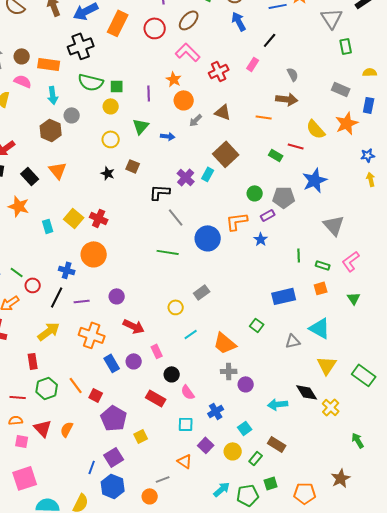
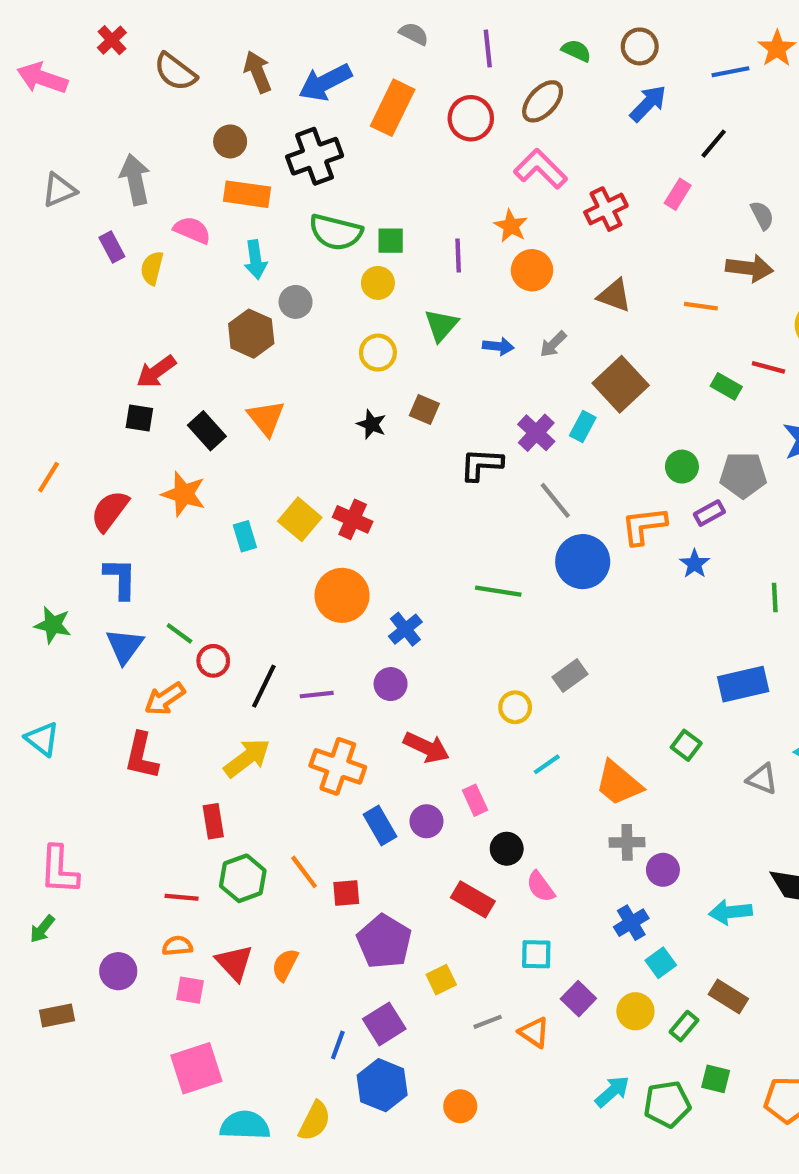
blue arrow: (239, 21) -> (648, 103), turned 72
brown circle: (22, 56) -> (230, 141), moved
gray arrow: (196, 120) -> (553, 344), moved
gray line: (176, 217) -> (555, 500), moved
blue cross: (67, 270) -> (405, 629), moved, turned 35
gray triangle: (293, 341) -> (762, 779), turned 35
red square: (96, 395) -> (346, 893), turned -32
blue cross: (216, 411) -> (631, 923), moved
gray line: (163, 479) -> (488, 1022), moved
green square: (271, 483) -> (716, 1079), turned 32

